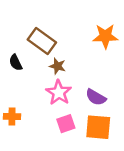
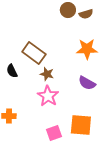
purple semicircle: (96, 97) -> (87, 83), moved
pink square: (66, 124) -> (54, 133), moved

